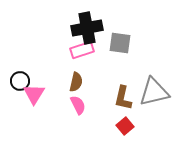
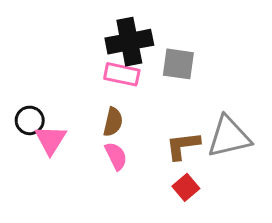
pink rectangle: (82, 50) -> (122, 74), turned 30
brown L-shape: (123, 98) -> (183, 146), turned 70

